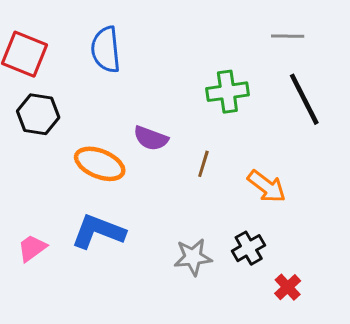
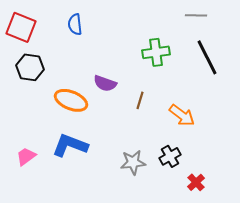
blue semicircle: (106, 50) -> (75, 24), size x0.7

